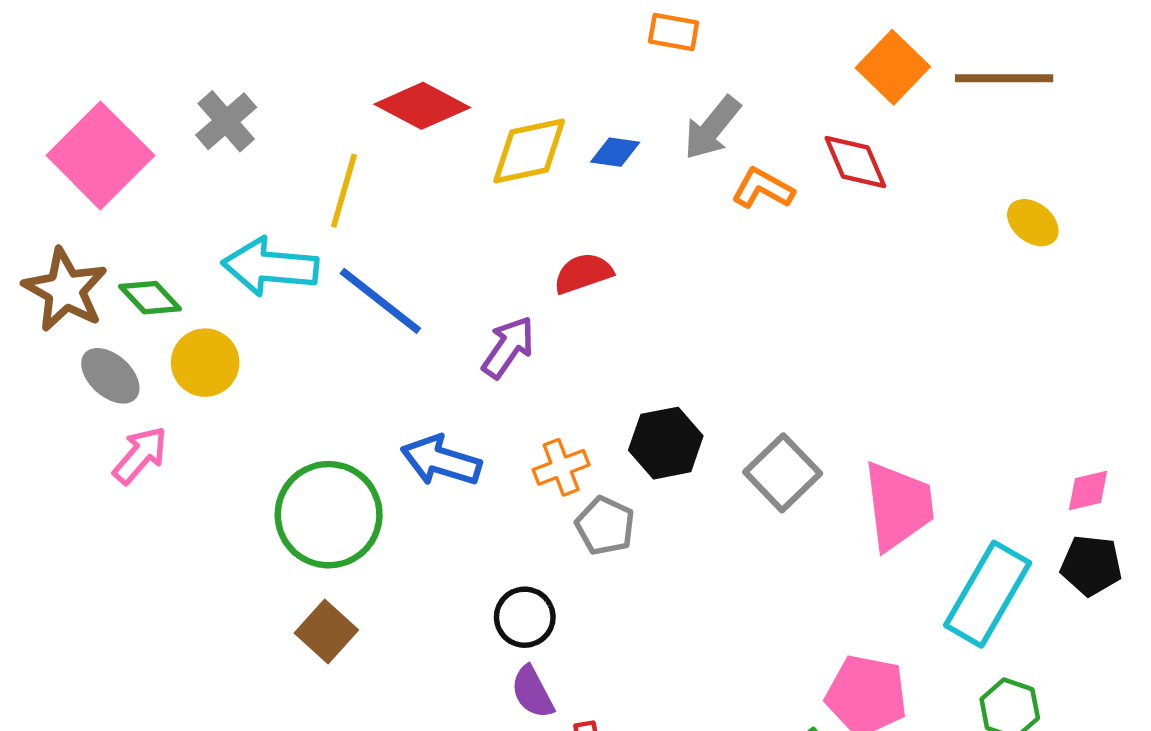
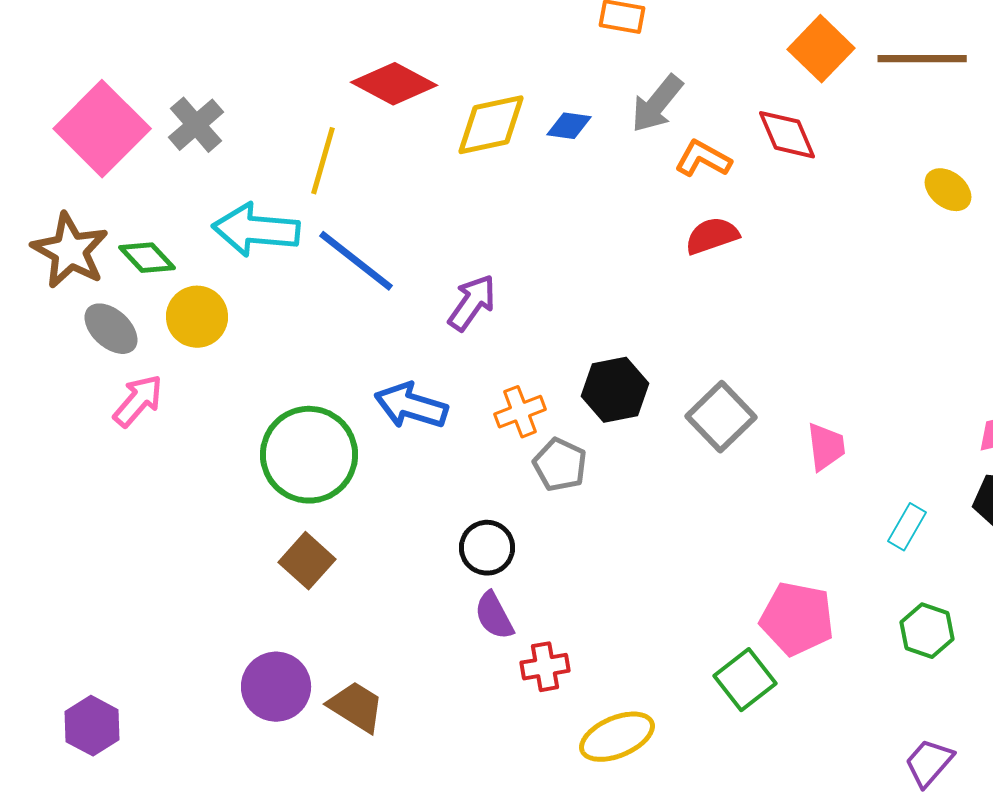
gray cross: (226, 121) -> (196, 125), moved
red semicircle: (583, 273) -> (712, 236), moved
pink trapezoid: (898, 506) -> (826, 447), size x0.6
cyan rectangle: (988, 594) -> (907, 527), size x0.5

